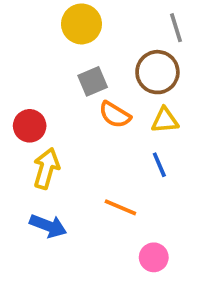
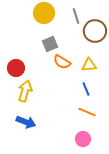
gray line: (176, 28) -> (76, 16), moved
brown circle: (157, 72) -> (95, 31), moved
orange line: (120, 207) -> (87, 112), moved

